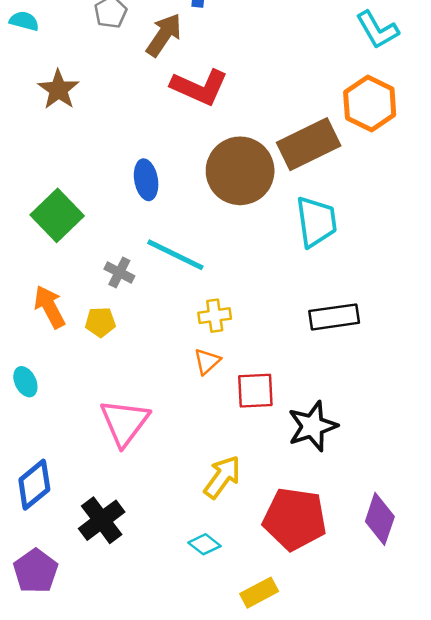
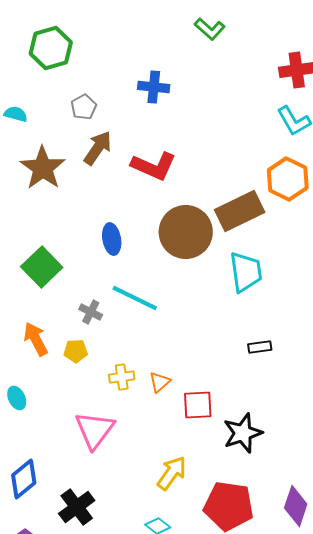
brown arrow: (164, 35) -> (98, 148), moved
brown star: (58, 90) -> (43, 168), size x1.4
yellow cross: (215, 316) -> (122, 377), moved
black rectangle: (334, 317) -> (260, 347), size x0.6

